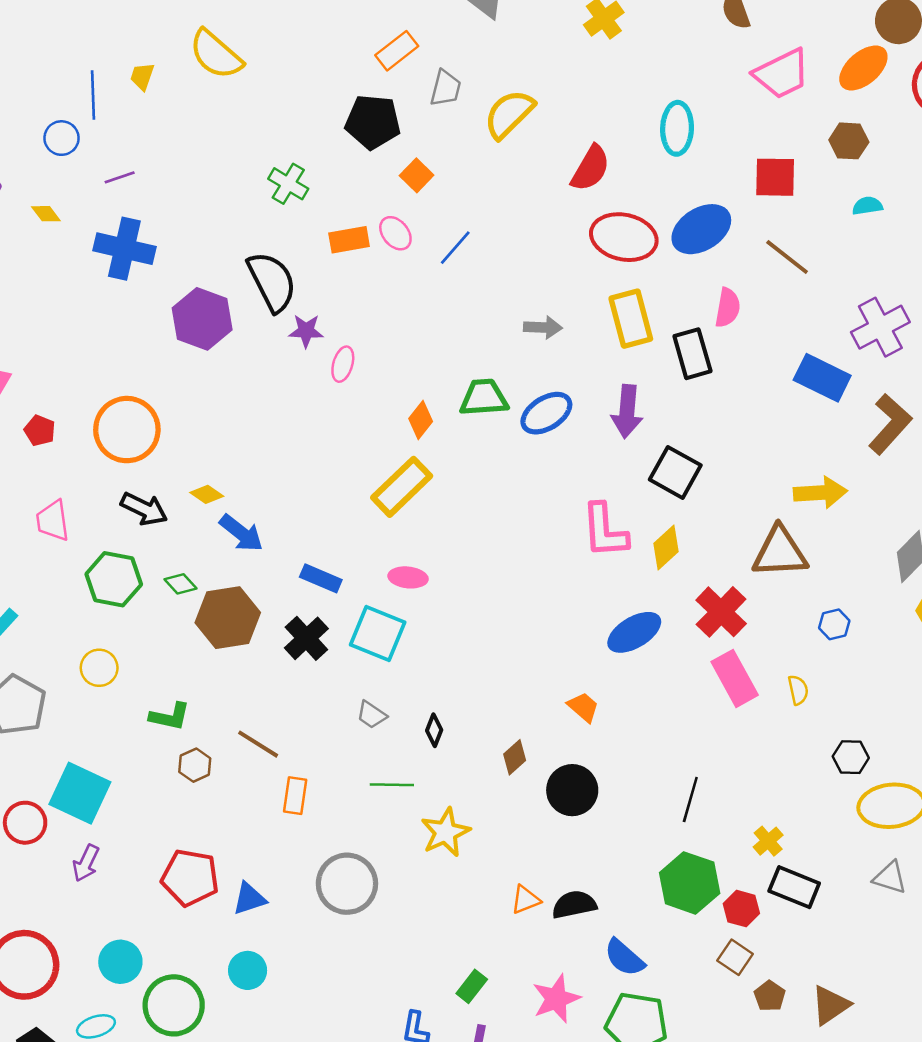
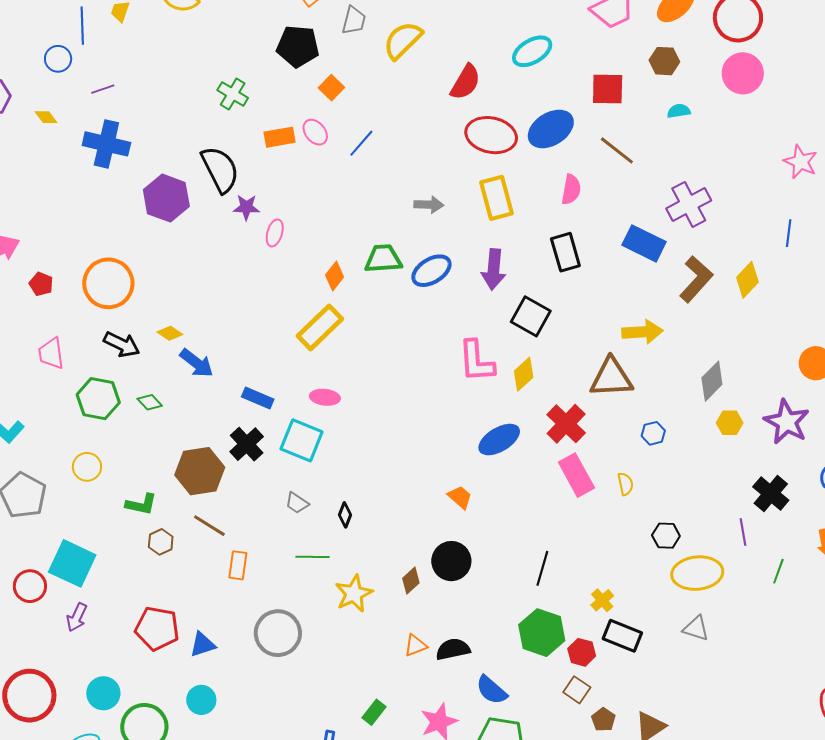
cyan ellipse: (677, 128) -> (532, 51), turned 57
black rectangle: (692, 354) -> (565, 252), moved
brown hexagon: (228, 618) -> (200, 471), moved
brown diamond: (515, 757) -> (411, 581), moved

